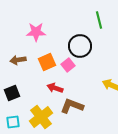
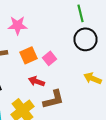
black circle: (80, 46) -> (86, 39), moved
brown L-shape: (72, 106) -> (54, 99), turned 145

